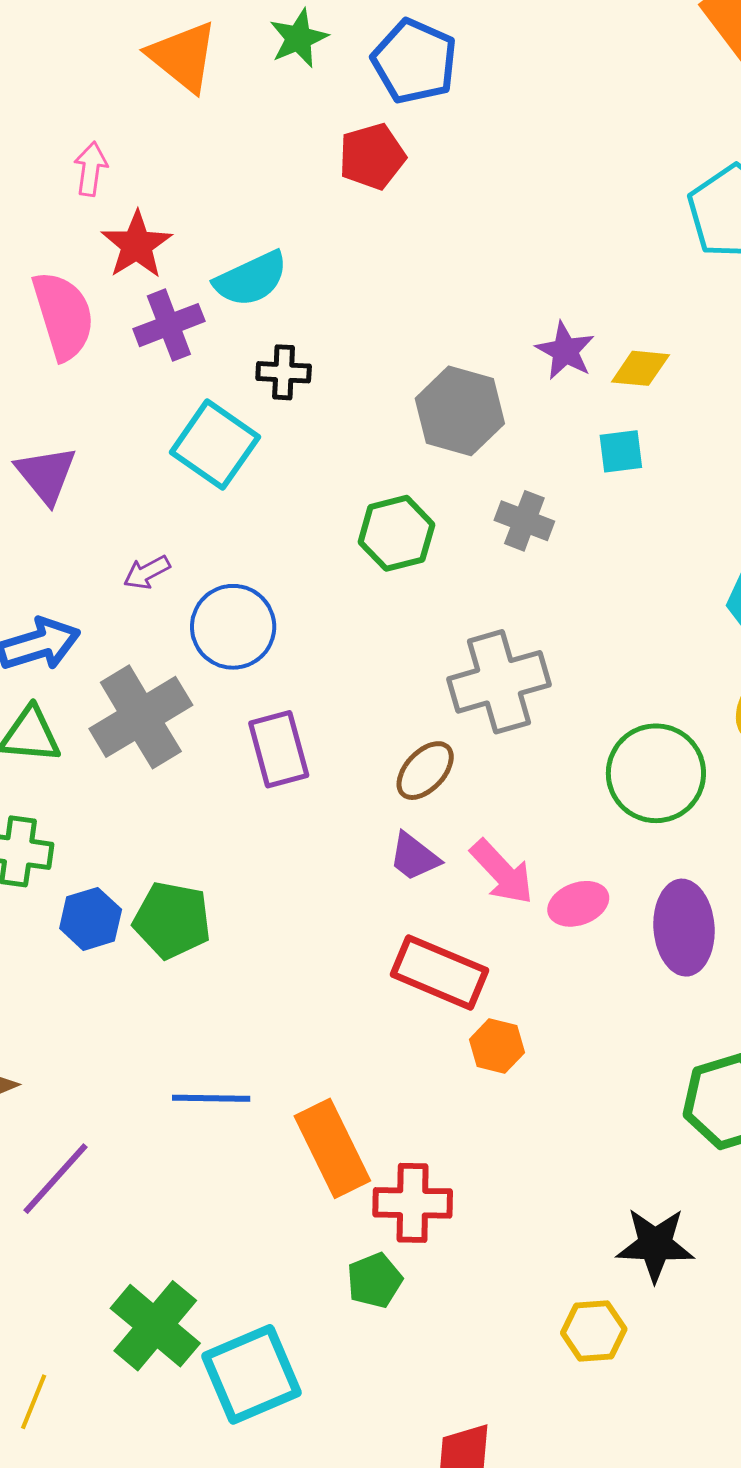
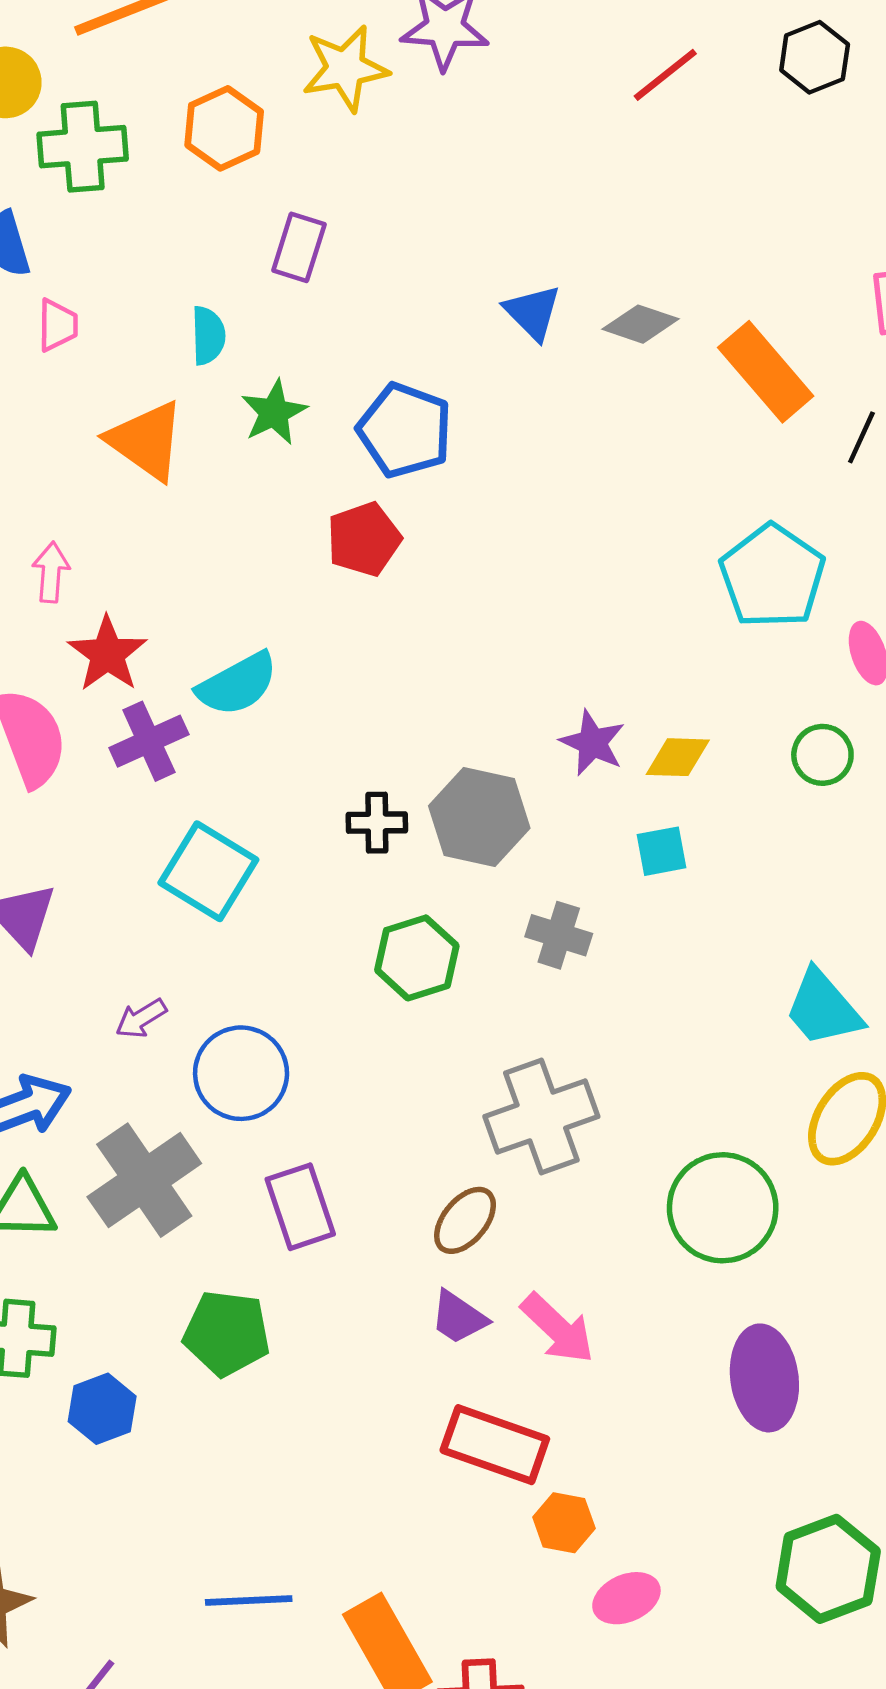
black cross: (284, 372) -> (377, 823), moved
pink ellipse: (578, 904) -> (626, 1598), moved
green pentagon: (172, 920) -> (227, 1333), moved

